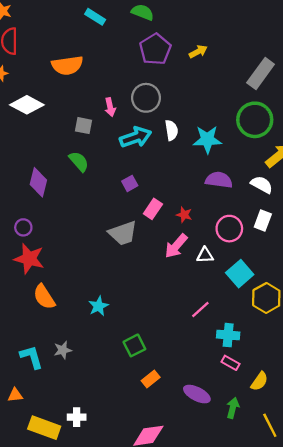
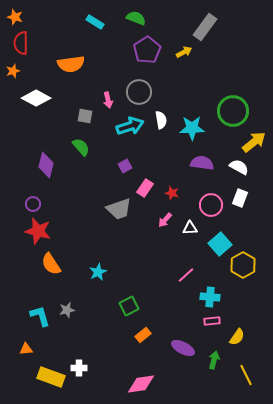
gray rectangle: (261, 74) -> (205, 27), moved
pink arrow: (176, 246) -> (165, 220), size x0.7
pink rectangle: (230, 363) -> (212, 321), turned -35

